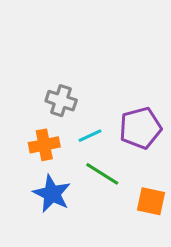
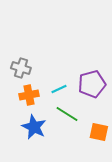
gray cross: (61, 101) -> (21, 68), moved

